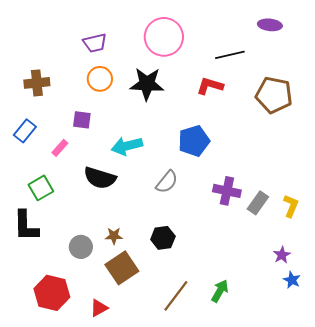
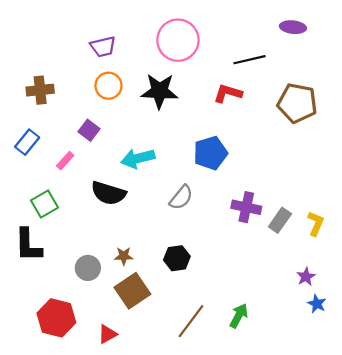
purple square: (82, 120) -> (89, 130), turned 30

